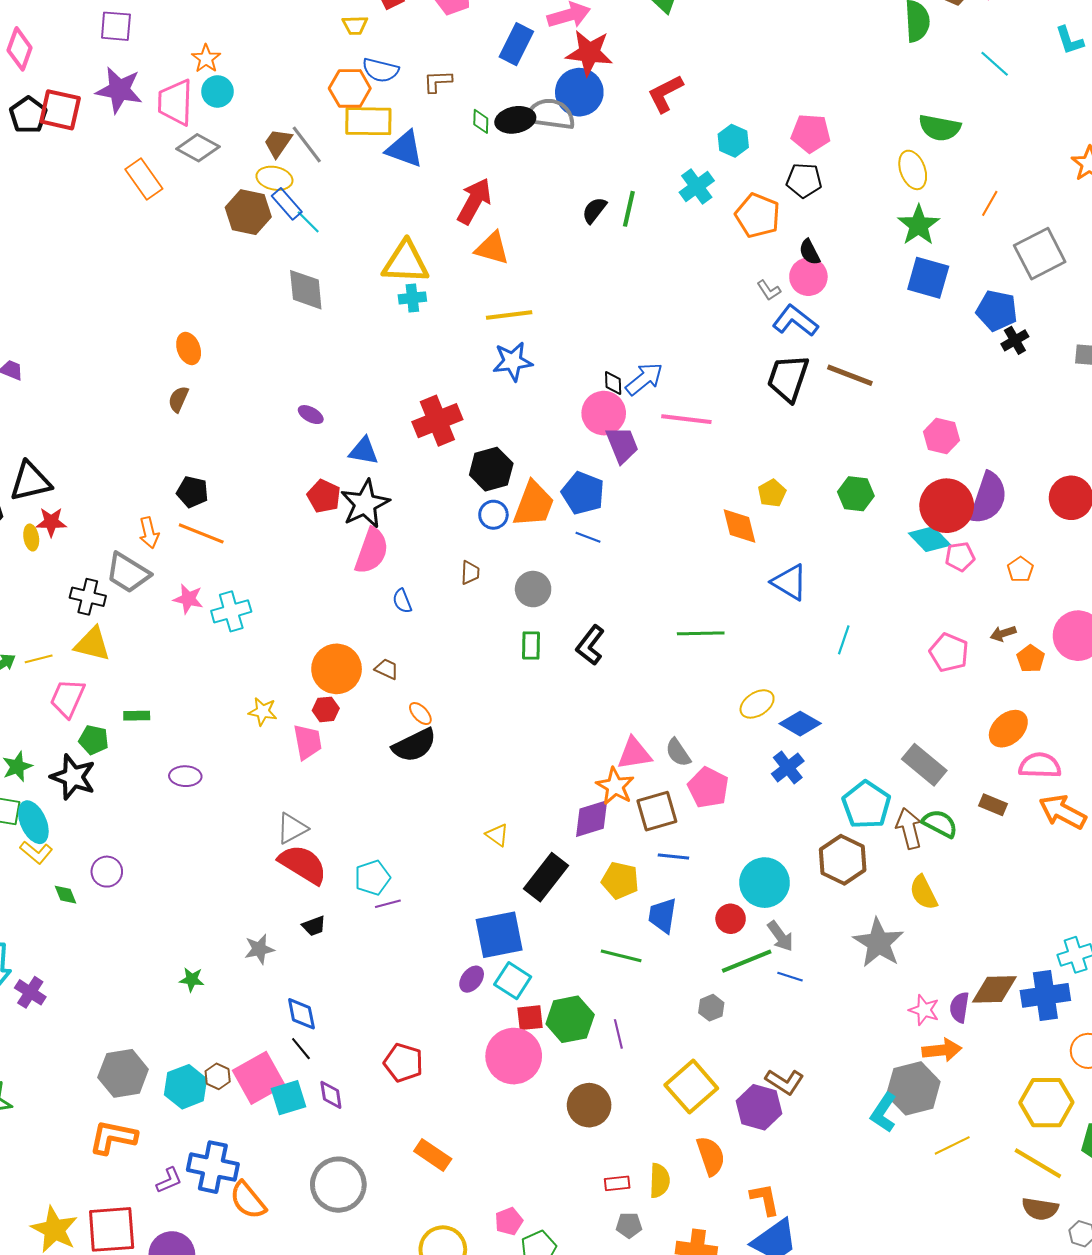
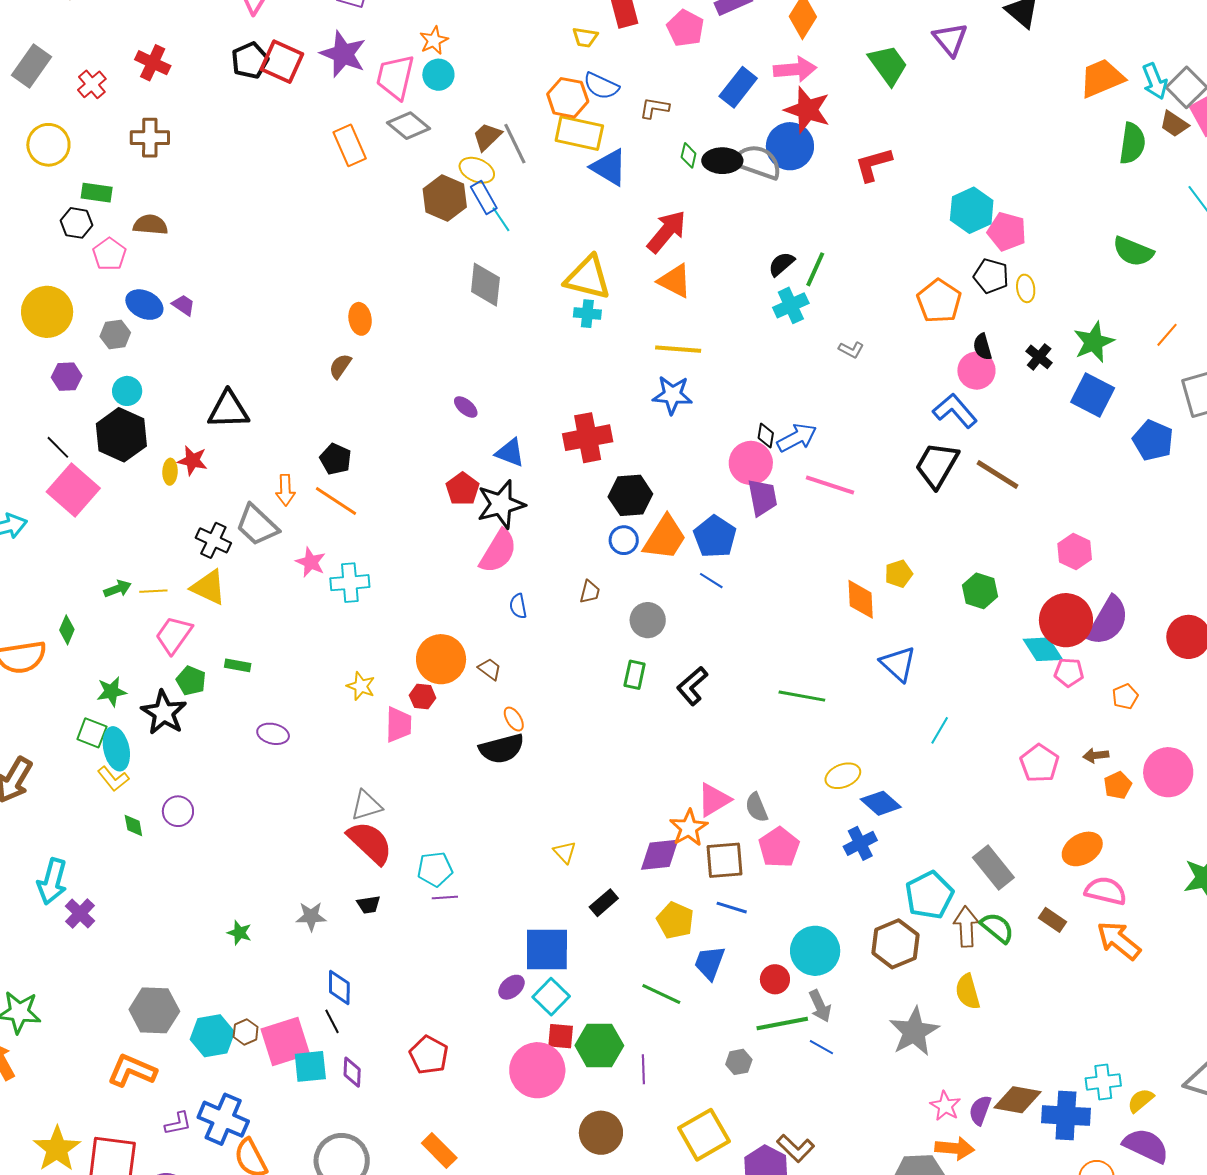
cyan hexagon: (733, 141) -> (972, 210), moved, size x1.4
yellow ellipse: (913, 170) -> (1026, 288), moved, size x0.7
cyan cross: (697, 187) -> (791, 305), moved
gray L-shape: (769, 290) -> (851, 350), moved, turned -40
black cross: (1015, 340) -> (1039, 357), moved, turned -32
black triangle: (30, 481) -> (228, 410), moved
pink triangle: (634, 753) -> (714, 800), turned -33
black rectangle: (546, 877) -> (604, 903), size x0.6

